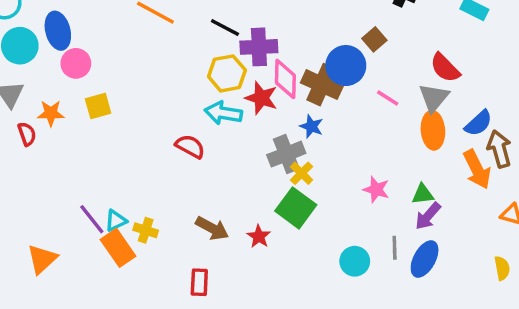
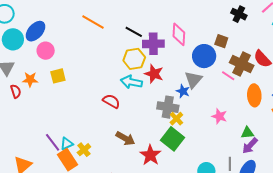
blue ellipse: (58, 31) -> (35, 31), turned 55
brown square: (374, 39) -> (221, 41), turned -32
pink diamond: (285, 79) -> (179, 34), moved
brown cross: (322, 85) -> (242, 64), moved
gray triangle: (434, 98) -> (193, 80), moved
gray cross: (286, 154) -> (168, 107), turned 30
pink star: (376, 189) -> (219, 116), moved
brown arrow: (212, 228) -> (125, 138), moved
yellow cross: (146, 230) -> (84, 150), turned 32
red star: (259, 236) -> (150, 155), size x1.5

